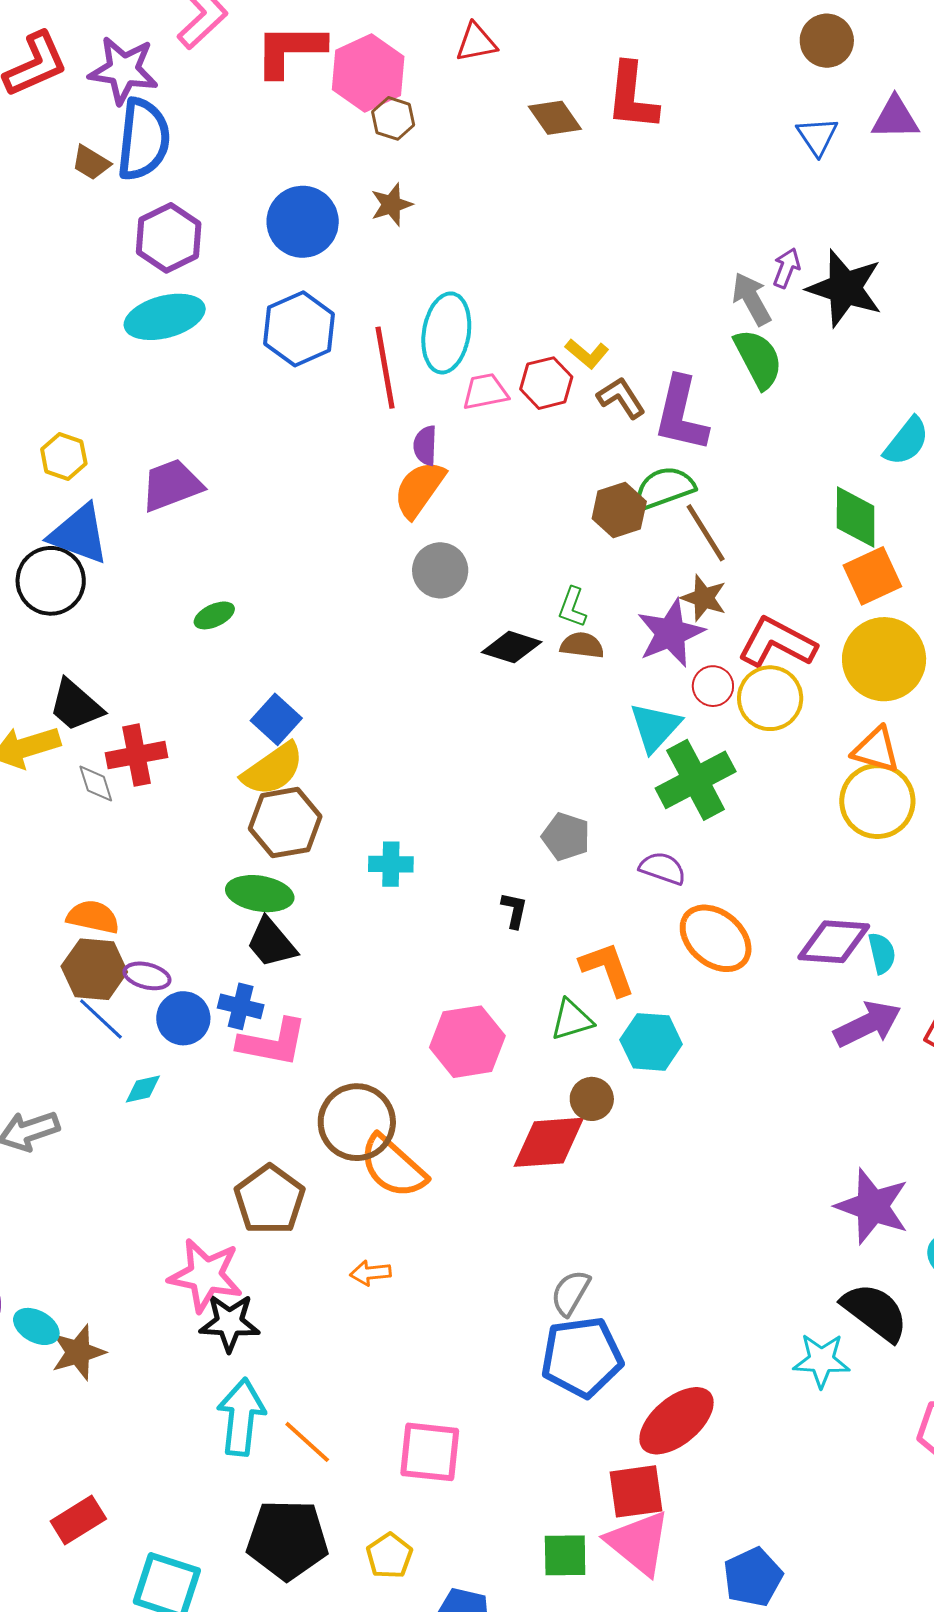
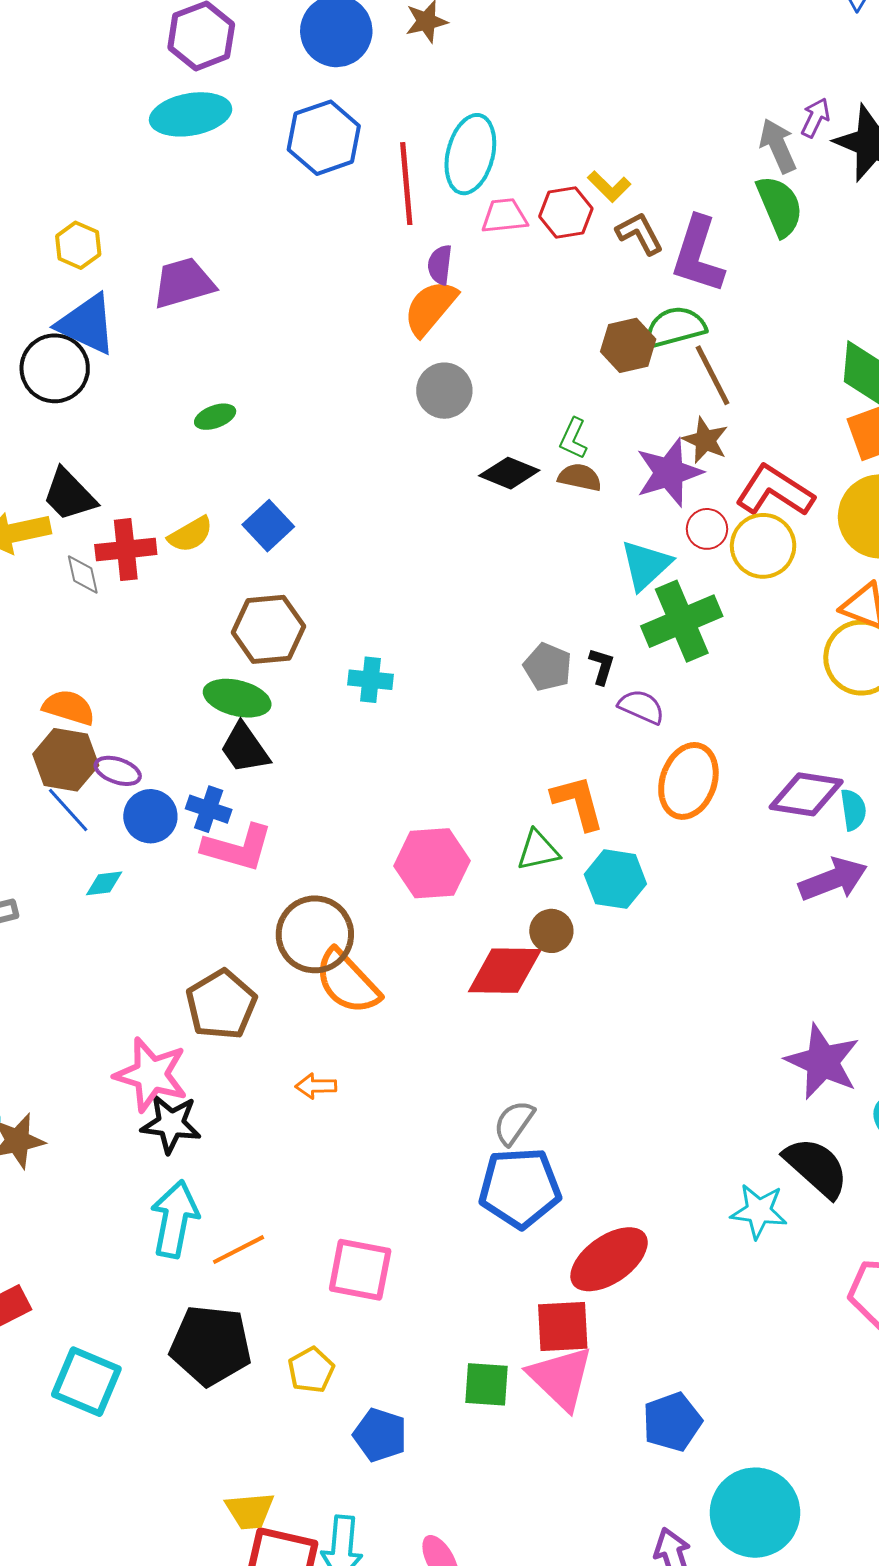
yellow semicircle: (273, 769) -> (190, 534), moved, size x0.7
black L-shape: (514, 910) -> (602, 666), moved
orange ellipse: (716, 938) -> (688, 781), turned 64
orange line: (307, 1442) -> (239, 1250), turned -74

